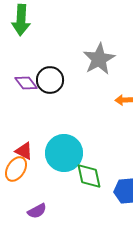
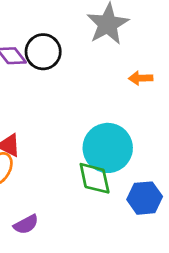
cyan circle: (64, 153) -> (108, 148), moved

